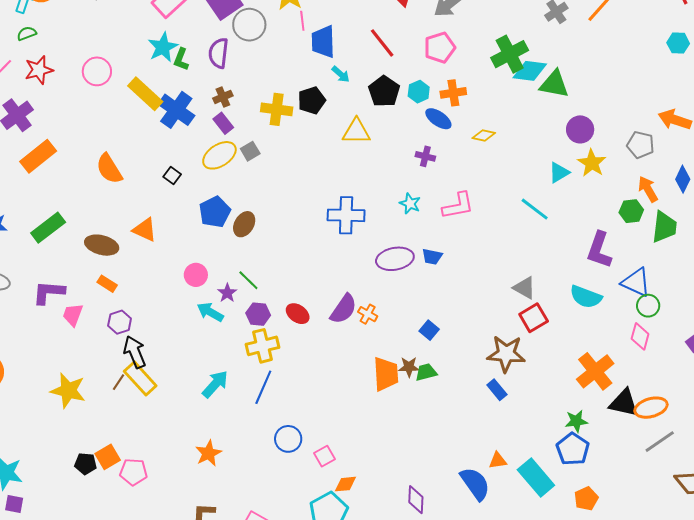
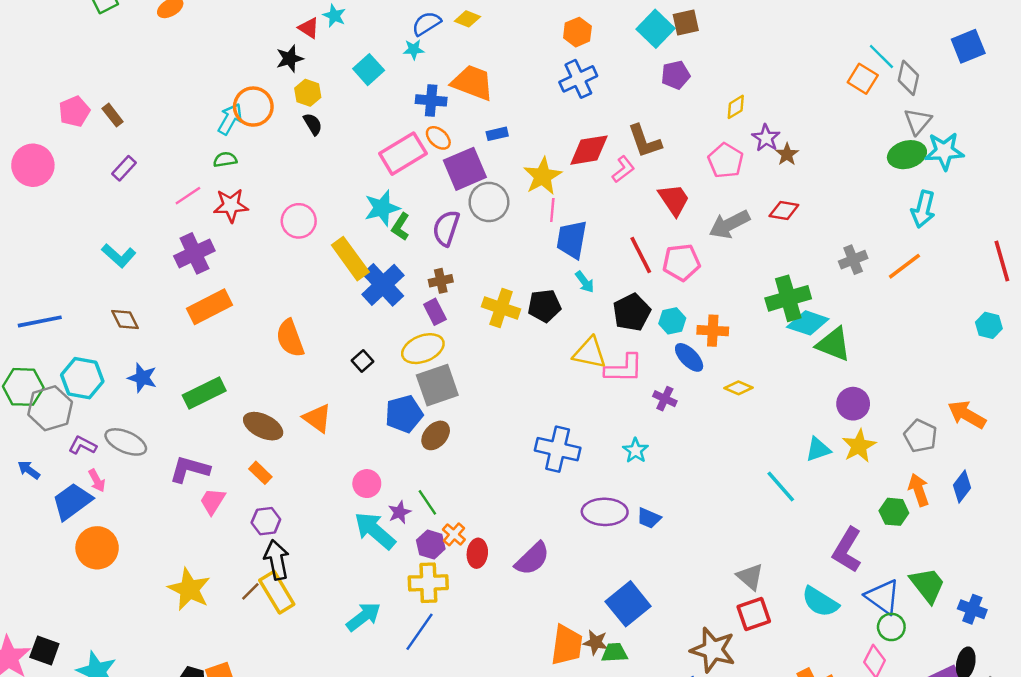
pink pentagon: (440, 48) -> (681, 262), moved
gray square: (250, 151) -> (437, 385), moved, size x1.8
pink L-shape: (458, 206) -> (624, 368), moved
green trapezoid: (664, 227) -> (928, 585), moved, turned -56
cyan arrow: (210, 312) -> (375, 531), size x1.4
red ellipse: (298, 314) -> (477, 553), turned 50
orange cross: (368, 314) -> (454, 534), moved
blue square: (429, 330) -> (628, 604), size x1.8

